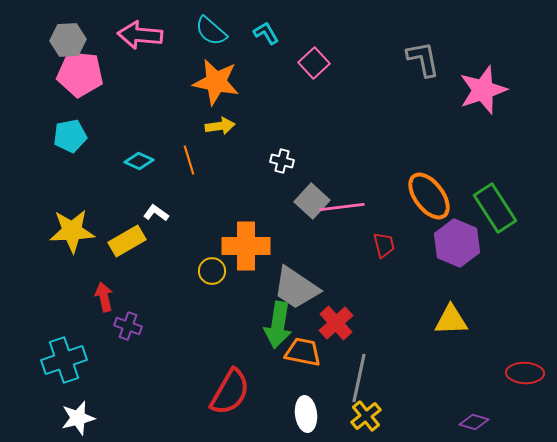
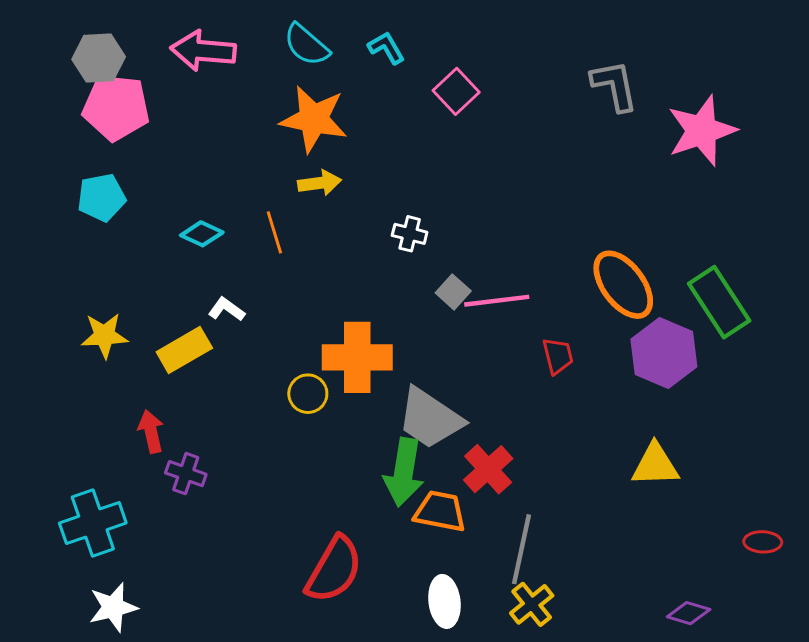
gray square: (312, 201) -> (453, 292), size x0.7
yellow star: (72, 231) -> (104, 336), size x0.7
red ellipse: (525, 373) -> (763, 542), size x0.7

